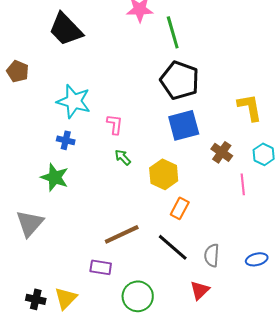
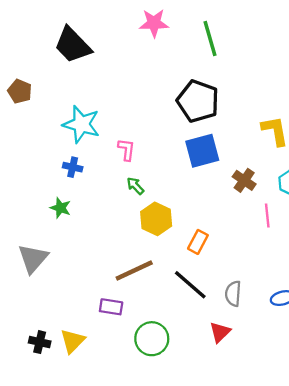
green line: (173, 32) -> (210, 38), moved
yellow hexagon: (164, 174) -> (156, 219), moved
green star: (55, 177) -> (60, 208), size x0.7

